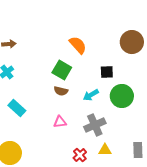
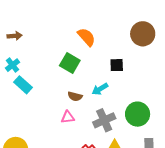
brown semicircle: (61, 91) -> (75, 96), moved
green circle: (122, 96) -> (138, 114), moved
cyan rectangle: (17, 108) -> (23, 85), moved

